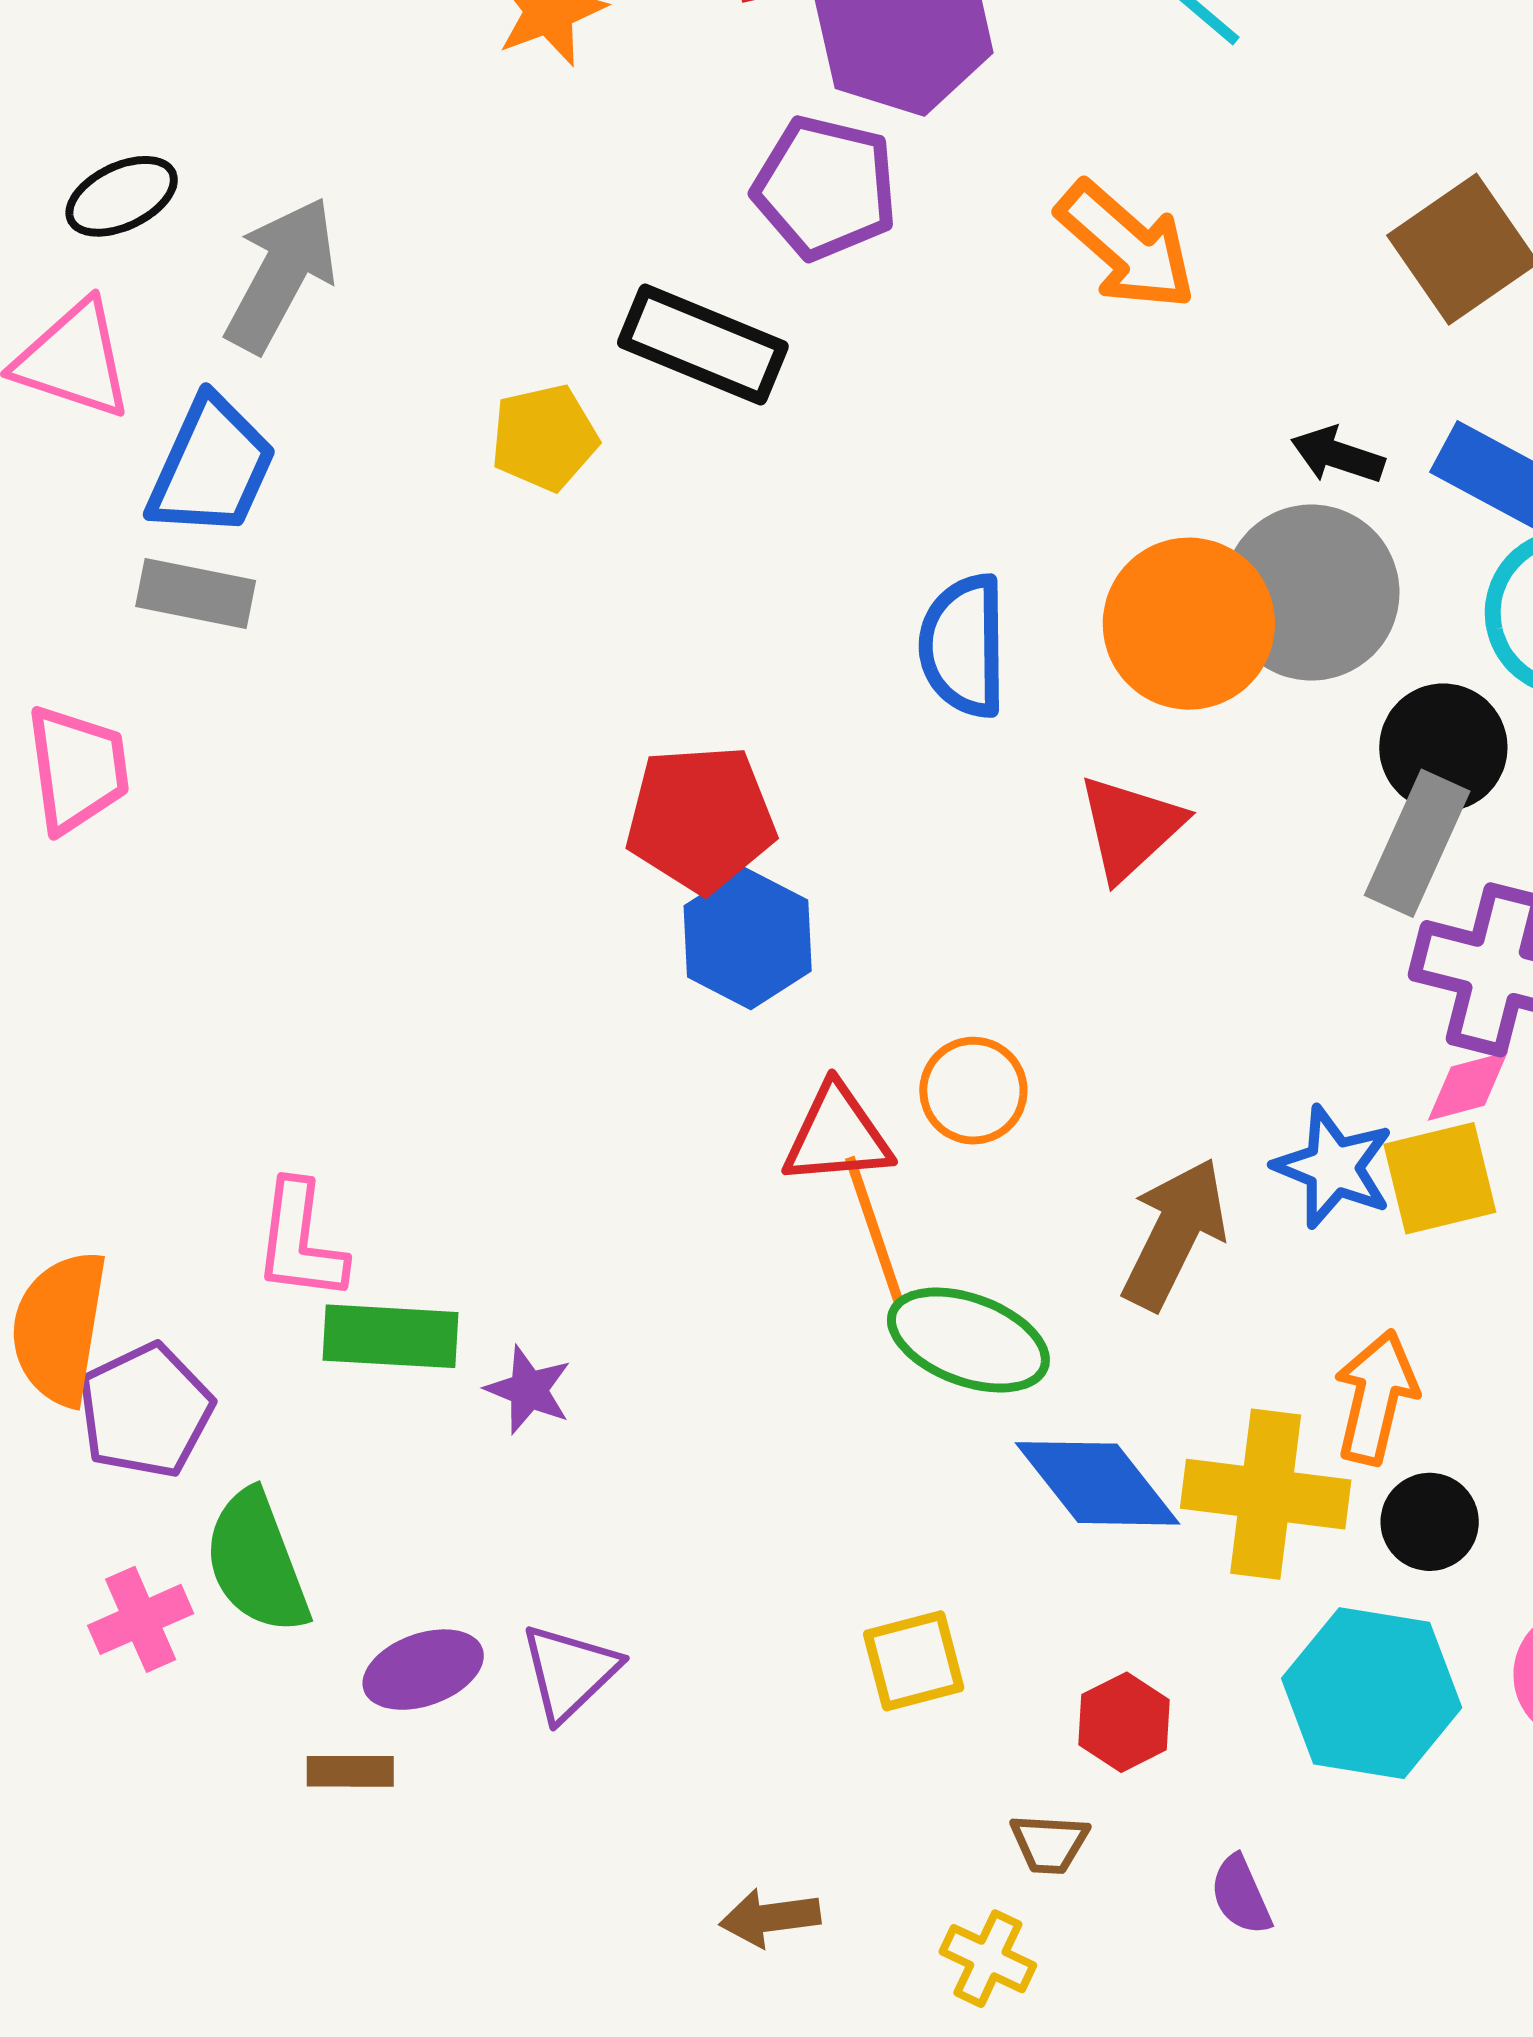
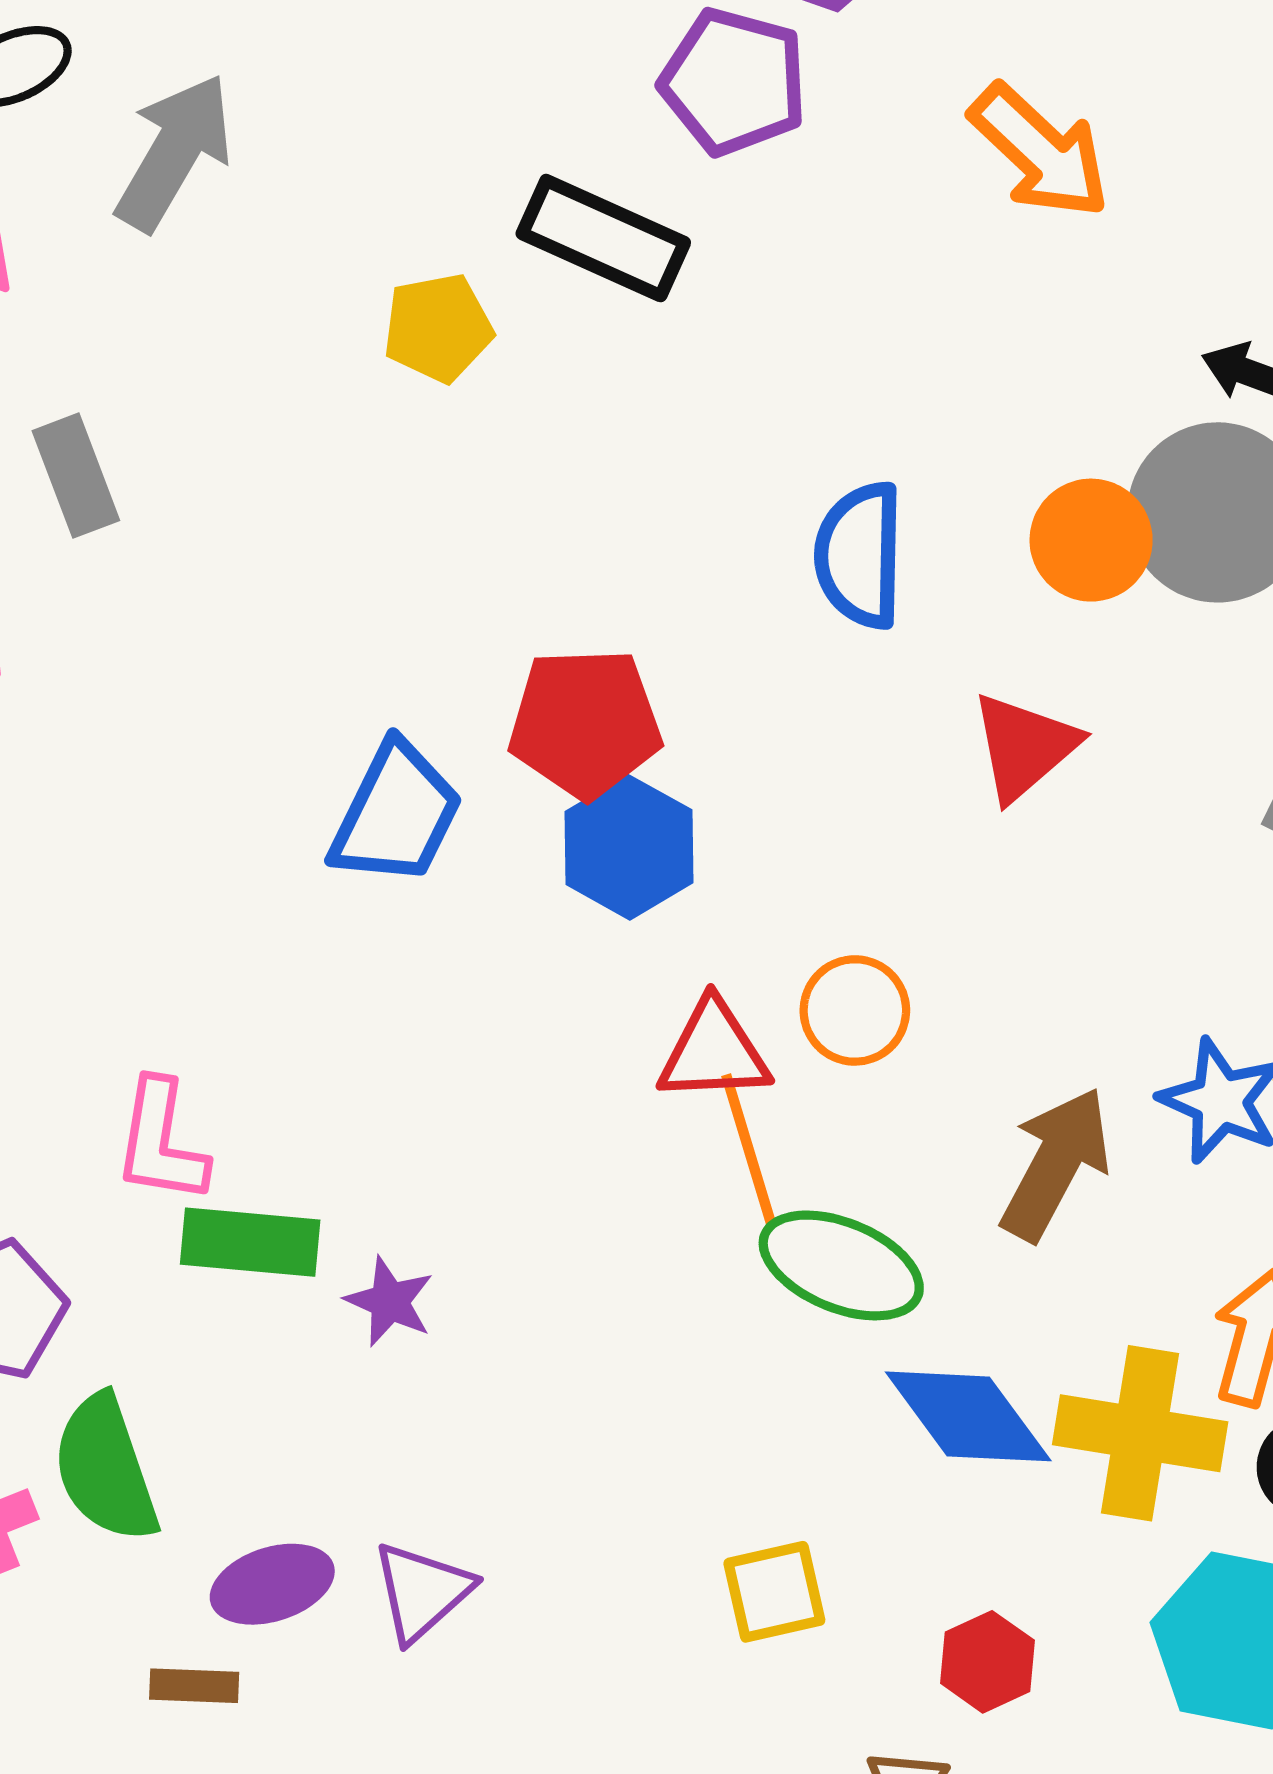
blue trapezoid: (211, 467) -> (396, 814), moved
gray rectangle: (196, 594) -> (76, 476), turned 56
orange circle: (1189, 624) -> (1091, 540), size x0.7

